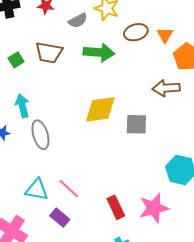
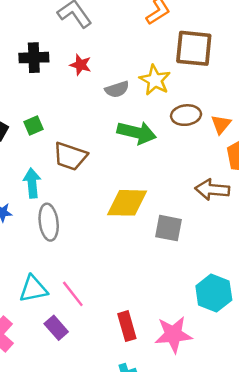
brown trapezoid: (49, 53) -> (70, 156), moved
cyan triangle: (37, 190) -> (33, 289), turned -30

